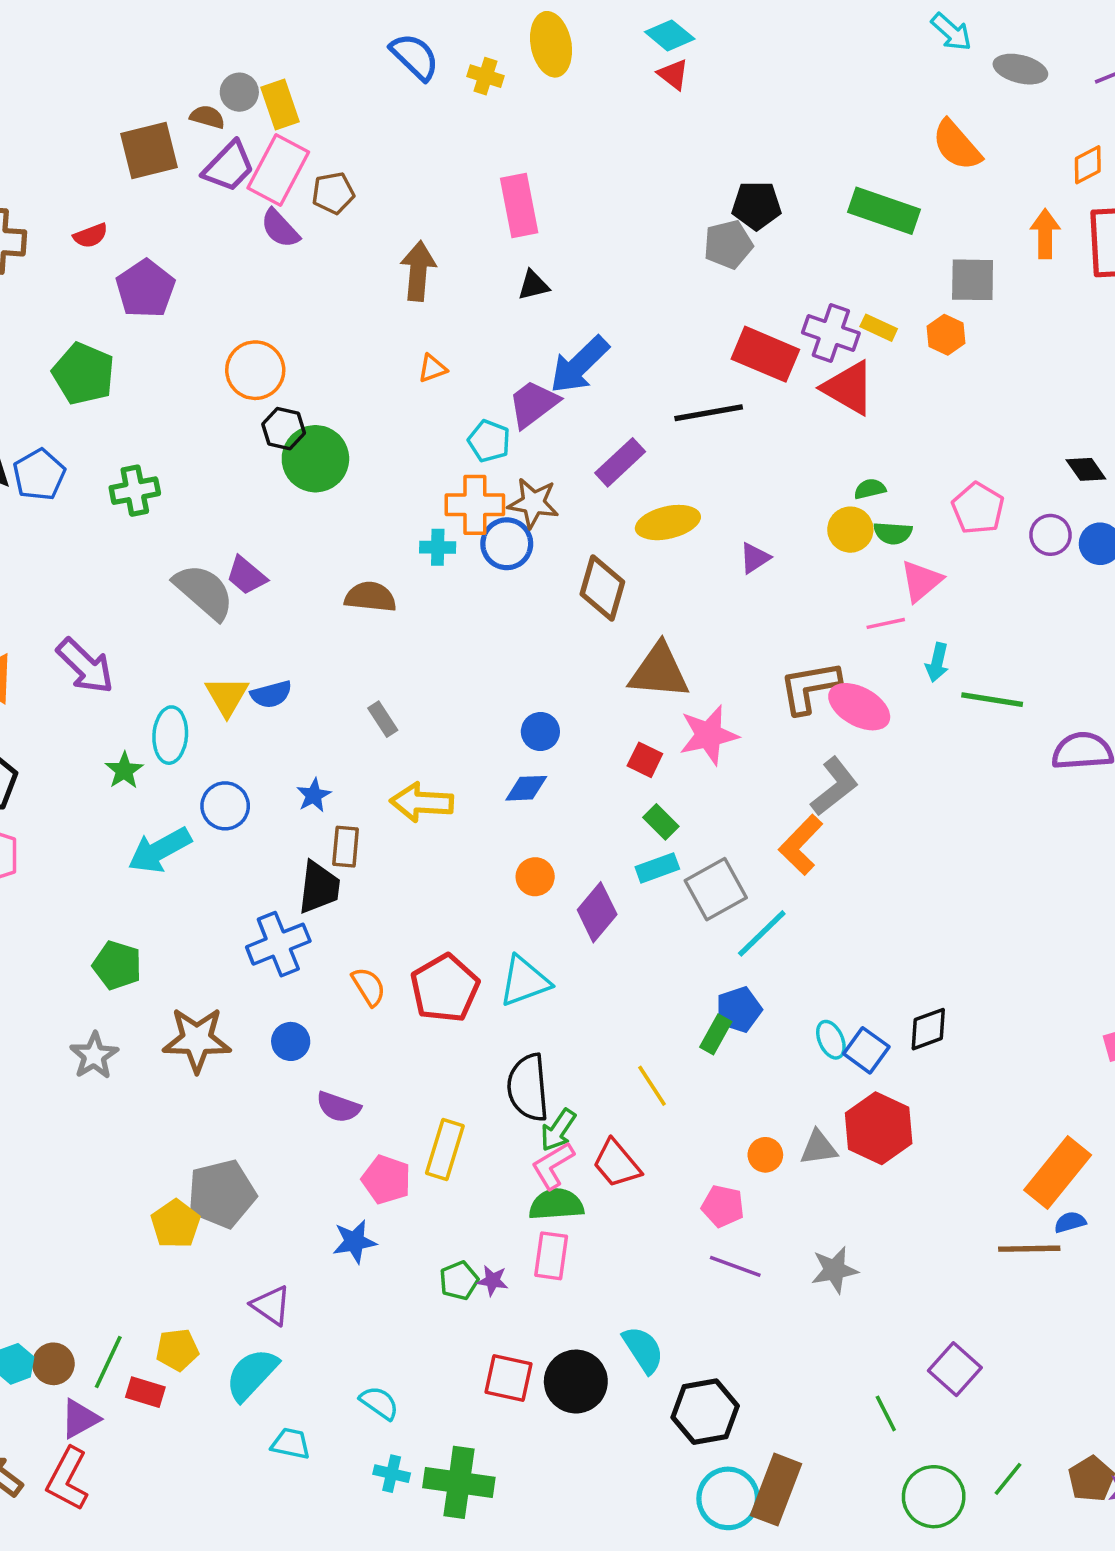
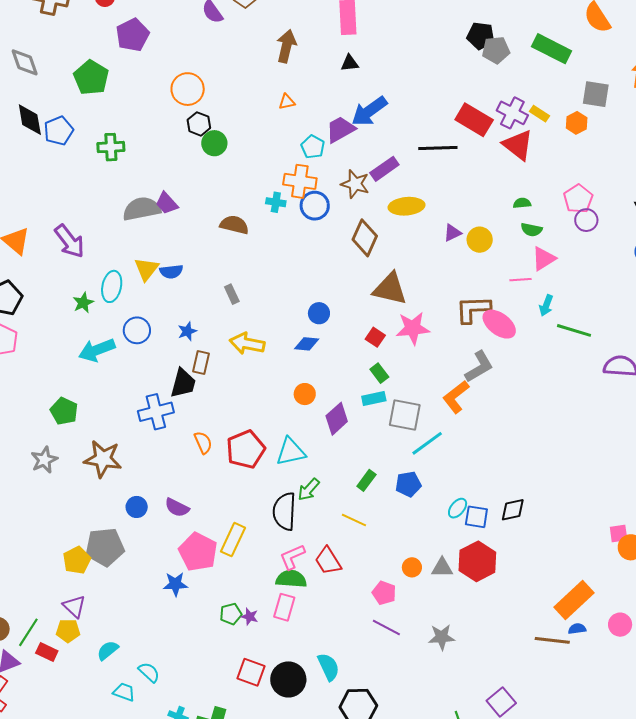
gray pentagon: (728, 244) -> (496, 50), moved
green circle: (315, 459) -> (214, 143), size x0.7
brown star: (533, 503) -> (355, 184), moved
pink pentagon: (978, 508) -> (578, 199), moved
yellow circle: (850, 530) -> (480, 240), moved
purple circle: (1051, 535) -> (586, 220), moved
gray semicircle: (204, 592) -> (142, 209), turned -60
gray square: (716, 889) -> (405, 415), turned 32
green rectangle: (716, 1034) -> (366, 480), moved
cyan ellipse: (831, 1040) -> (458, 508), turned 55
blue circle: (291, 1041) -> (137, 507), moved
blue square: (866, 1050) -> (476, 517), turned -35
yellow line: (652, 1086) -> (354, 520), turned -40
green arrow: (558, 1130) -> (309, 489), moved
pink pentagon: (386, 1180) -> (198, 552), size x1.4
purple triangle: (271, 1305) -> (74, 606), moved
cyan semicircle: (252, 1374) -> (108, 650), size x0.7
cyan semicircle: (379, 1403) -> (149, 672), moved

